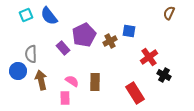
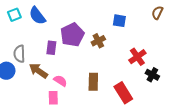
blue square: (129, 31) -> (119, 21), moved
purple rectangle: (63, 48) -> (51, 48), turned 48
brown arrow: (41, 80) -> (38, 71), moved, turned -42
brown rectangle: (95, 82) -> (93, 82), moved

